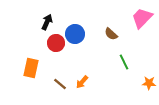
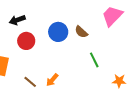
black arrow: (47, 22) -> (17, 20), turned -133
blue circle: (75, 34) -> (58, 32), moved

